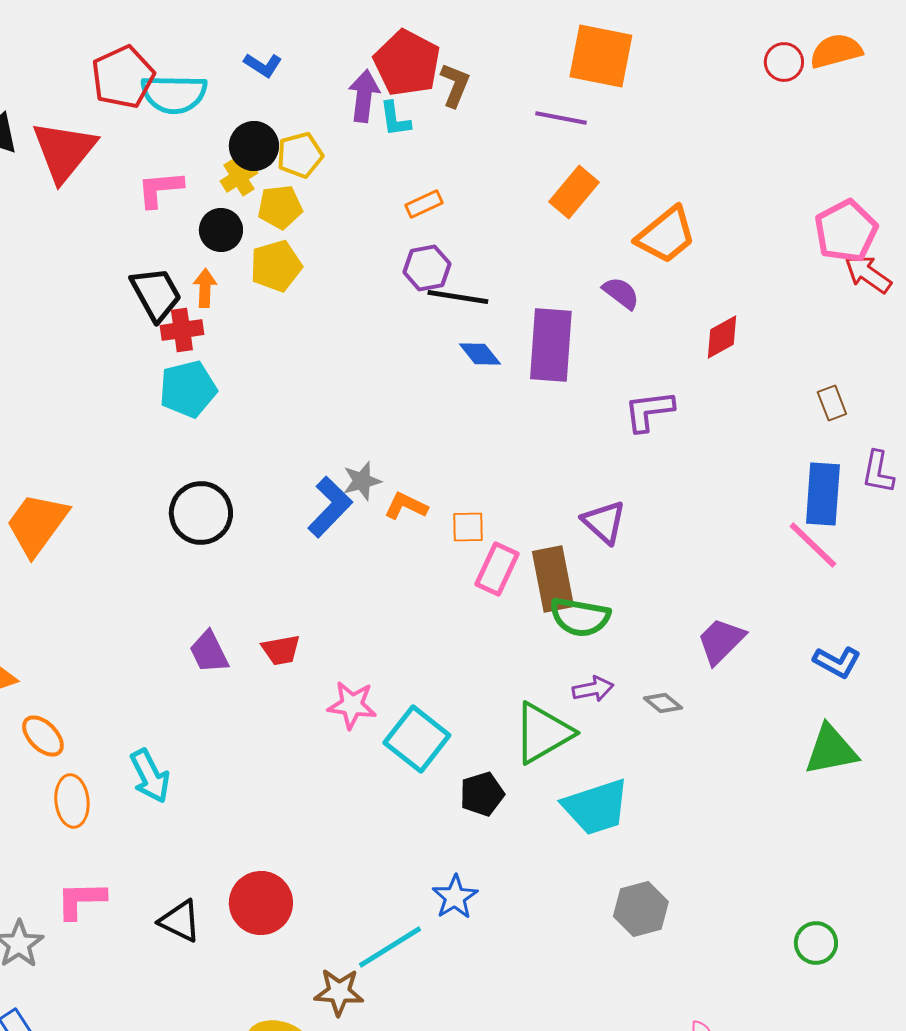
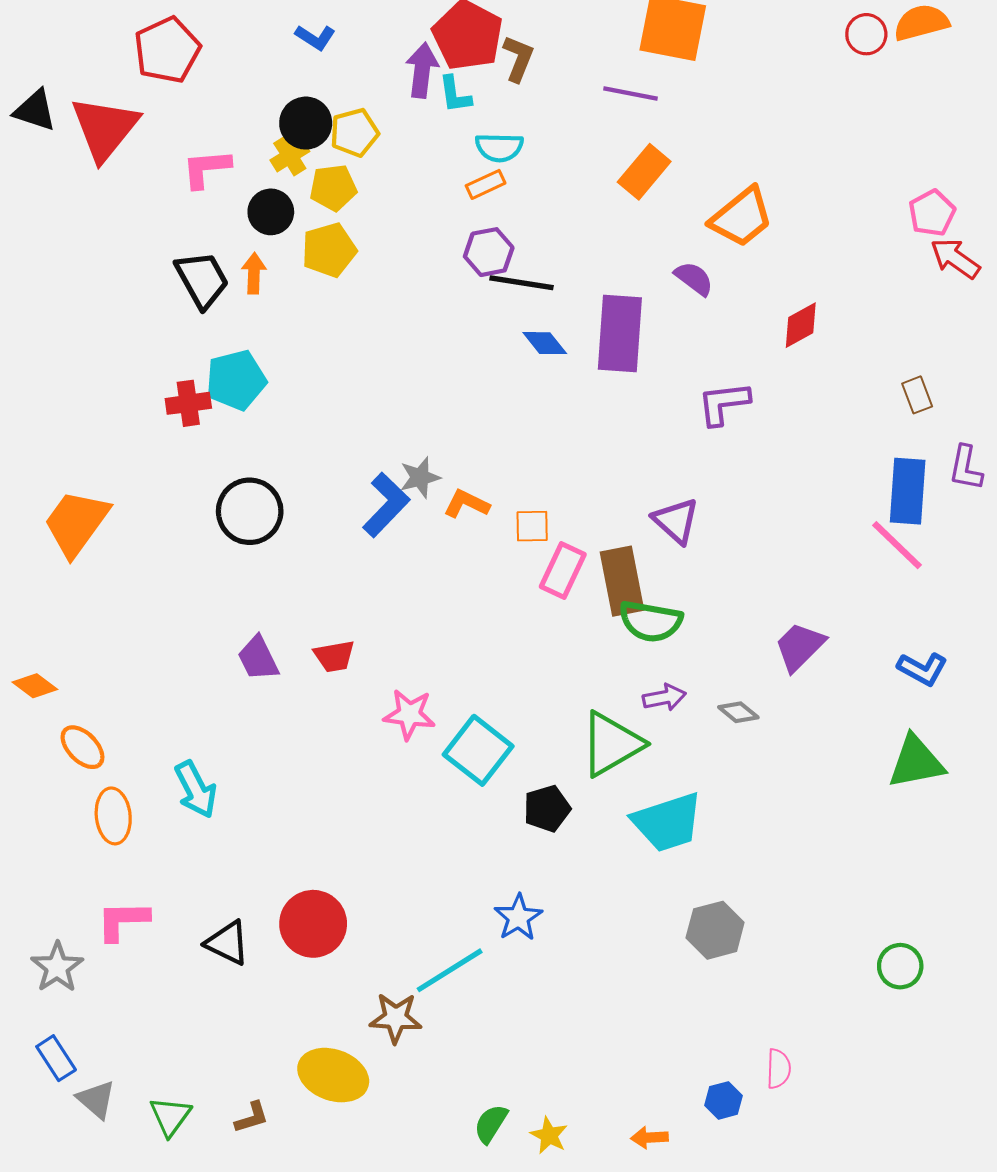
cyan semicircle: (174, 94) -> (499, 147), moved, size x0.7
pink pentagon: (846, 231) -> (932, 213), size x0.7
red cross: (182, 330) -> (188, 403), moved

